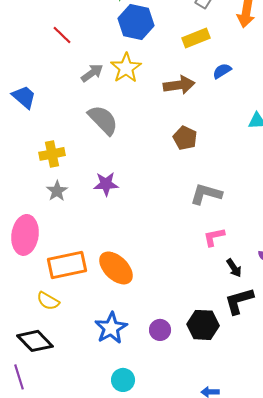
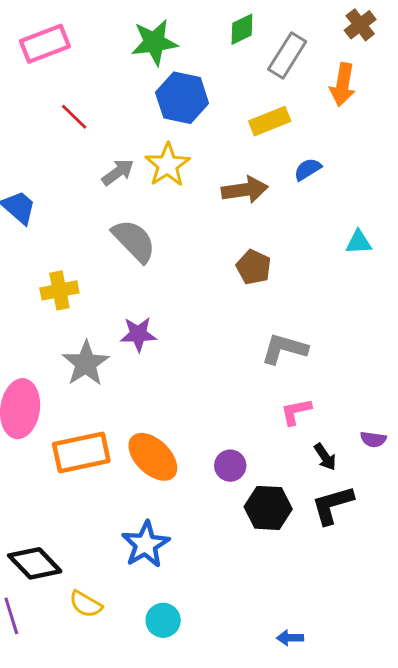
gray star: (57, 191) -> (86, 363), moved, size x1.5
yellow semicircle: (48, 301) -> (86, 604), moved
black hexagon: (203, 325) -> (268, 508), moved
purple circle: (160, 330) -> (230, 466), moved

